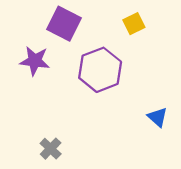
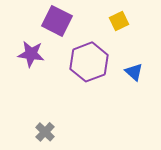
blue triangle: (157, 117) -> (134, 72), moved

